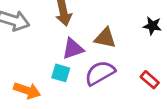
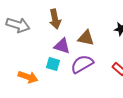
purple triangle: (73, 49) -> (62, 46), turned 36

